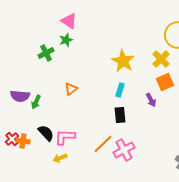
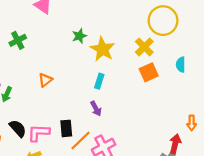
green star: (66, 40) -> (79, 36), moved
purple arrow: (151, 100) -> (96, 109), moved
black rectangle: (120, 115) -> (66, 128), moved

